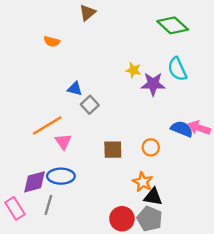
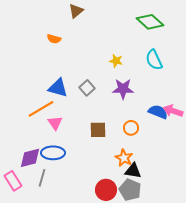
orange semicircle: (52, 41) -> (54, 39), moved
purple star: (153, 84) -> (123, 89), moved
blue triangle: (75, 89) -> (58, 88), moved, size x1.5
gray square: (90, 105) -> (87, 88), moved

